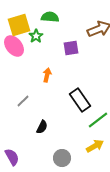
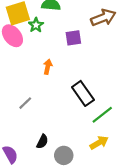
gray line: (23, 101) -> (25, 103), moved
black semicircle: (42, 127) -> (42, 142), moved

